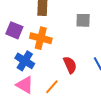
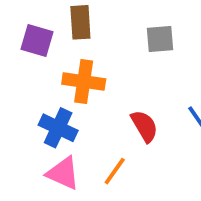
purple square: (14, 30) -> (37, 41), moved

